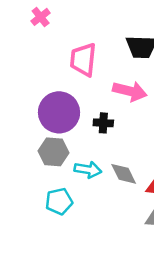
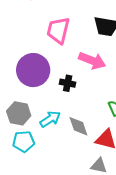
gray hexagon: (54, 152) -> (19, 113), moved
cyan arrow: (88, 170) -> (50, 119), turned -50

